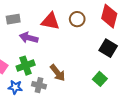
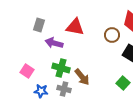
gray rectangle: (13, 19) -> (39, 25), turned -64
brown circle: (77, 19) -> (112, 35), moved
green cross: (26, 66) -> (61, 68), moved, turned 36

